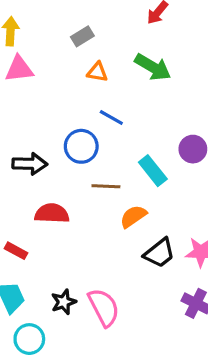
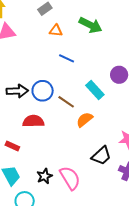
blue circle: (81, 146) -> (43, 91), moved
brown line: (106, 186) -> (66, 102), turned 36
black trapezoid: (159, 253) -> (101, 156), moved

